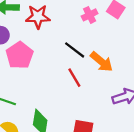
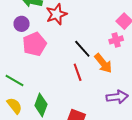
pink cross: (90, 15) -> (116, 40), moved
red star: (38, 17) -> (56, 14), turned -30

